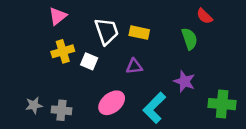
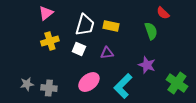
white trapezoid: (107, 31) -> (85, 25), turned 35
white square: (89, 61) -> (79, 49), moved
green cross: (222, 104) -> (177, 83), turned 30

